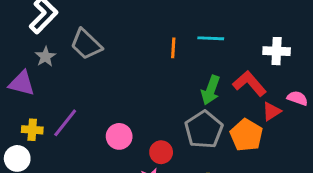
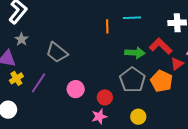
gray trapezoid: (86, 44) -> (57, 53), moved
green arrow: (211, 90) -> (135, 53), turned -102
yellow cross: (32, 130) -> (16, 78), moved, turned -32

